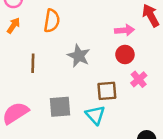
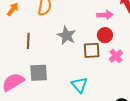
brown square: (107, 91) -> (92, 50), moved
gray square: (60, 107) -> (39, 73), moved

